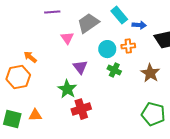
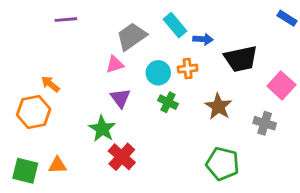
purple line: (52, 12) -> (66, 20), moved
pink triangle: (67, 38) -> (115, 64), moved, turned 48
red cross: (81, 109) -> (122, 157), turned -30

